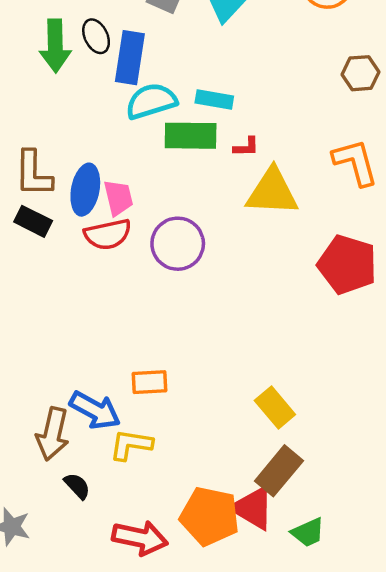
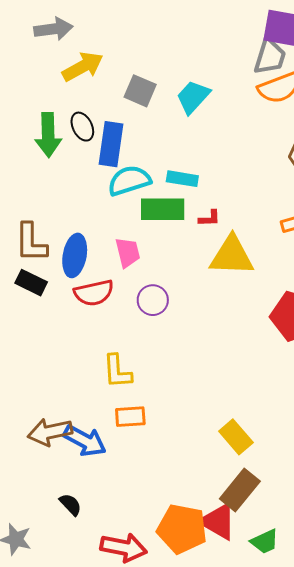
pink trapezoid: (118, 198) -> (128, 253), moved
purple circle: (178, 244) -> (153, 300), size x0.7
brown arrow: (53, 434) -> (50, 432), moved, turned 66
yellow L-shape: (131, 445) -> (117, 371), moved, turned -102

